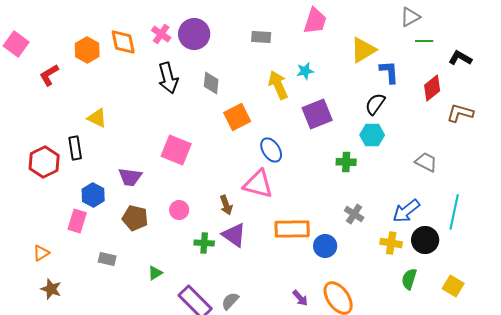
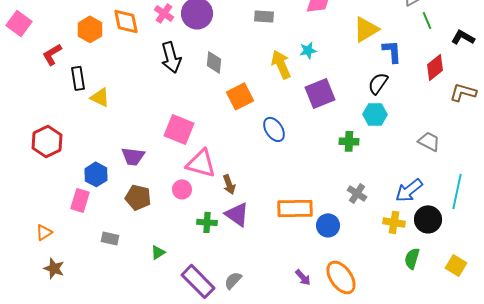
green line: (424, 41) -> (427, 20), turned 66
black rectangle: (75, 148) -> (78, 78), moved
pink triangle: (258, 184) -> (201, 163), moved

